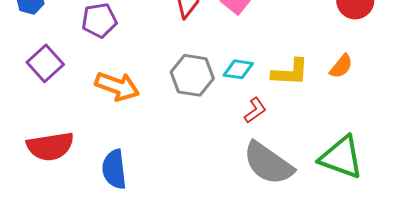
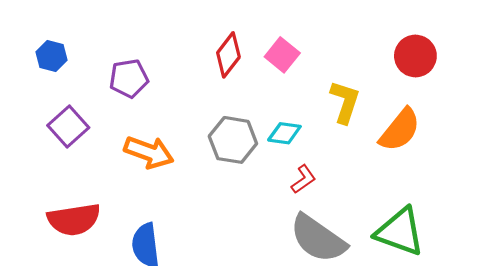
orange semicircle: (341, 66) -> (400, 130), size x1.6
yellow L-shape: (290, 72) -> (345, 102), moved, turned -75

